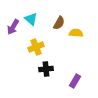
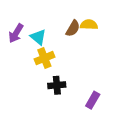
cyan triangle: (31, 19) -> (38, 37), moved
yellow semicircle: (76, 33) -> (89, 25), moved

